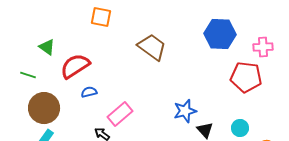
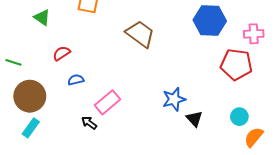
green triangle: (47, 47) -> (42, 17), moved
red semicircle: (75, 66) -> (61, 53), size x0.6
cyan circle: (240, 128) -> (239, 117), moved

